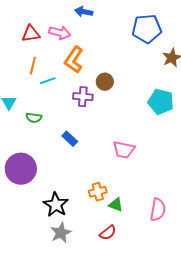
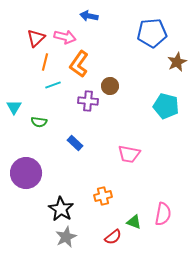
red triangle: (31, 34) -> (36, 38), turned -36
orange line: (33, 66) -> (45, 62), moved
green triangle: (116, 205) -> (134, 222), moved

